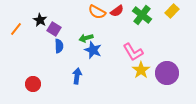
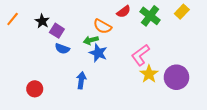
orange semicircle: (97, 12) -> (102, 26), moved
orange line: (16, 29) -> (13, 19), moved
blue semicircle: (59, 46) -> (62, 49), turned 112
pink L-shape: (133, 52) -> (141, 55), turned 85

